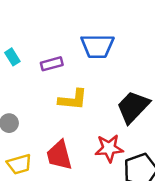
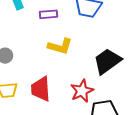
red star: (109, 148) -> (82, 91), turned -30

